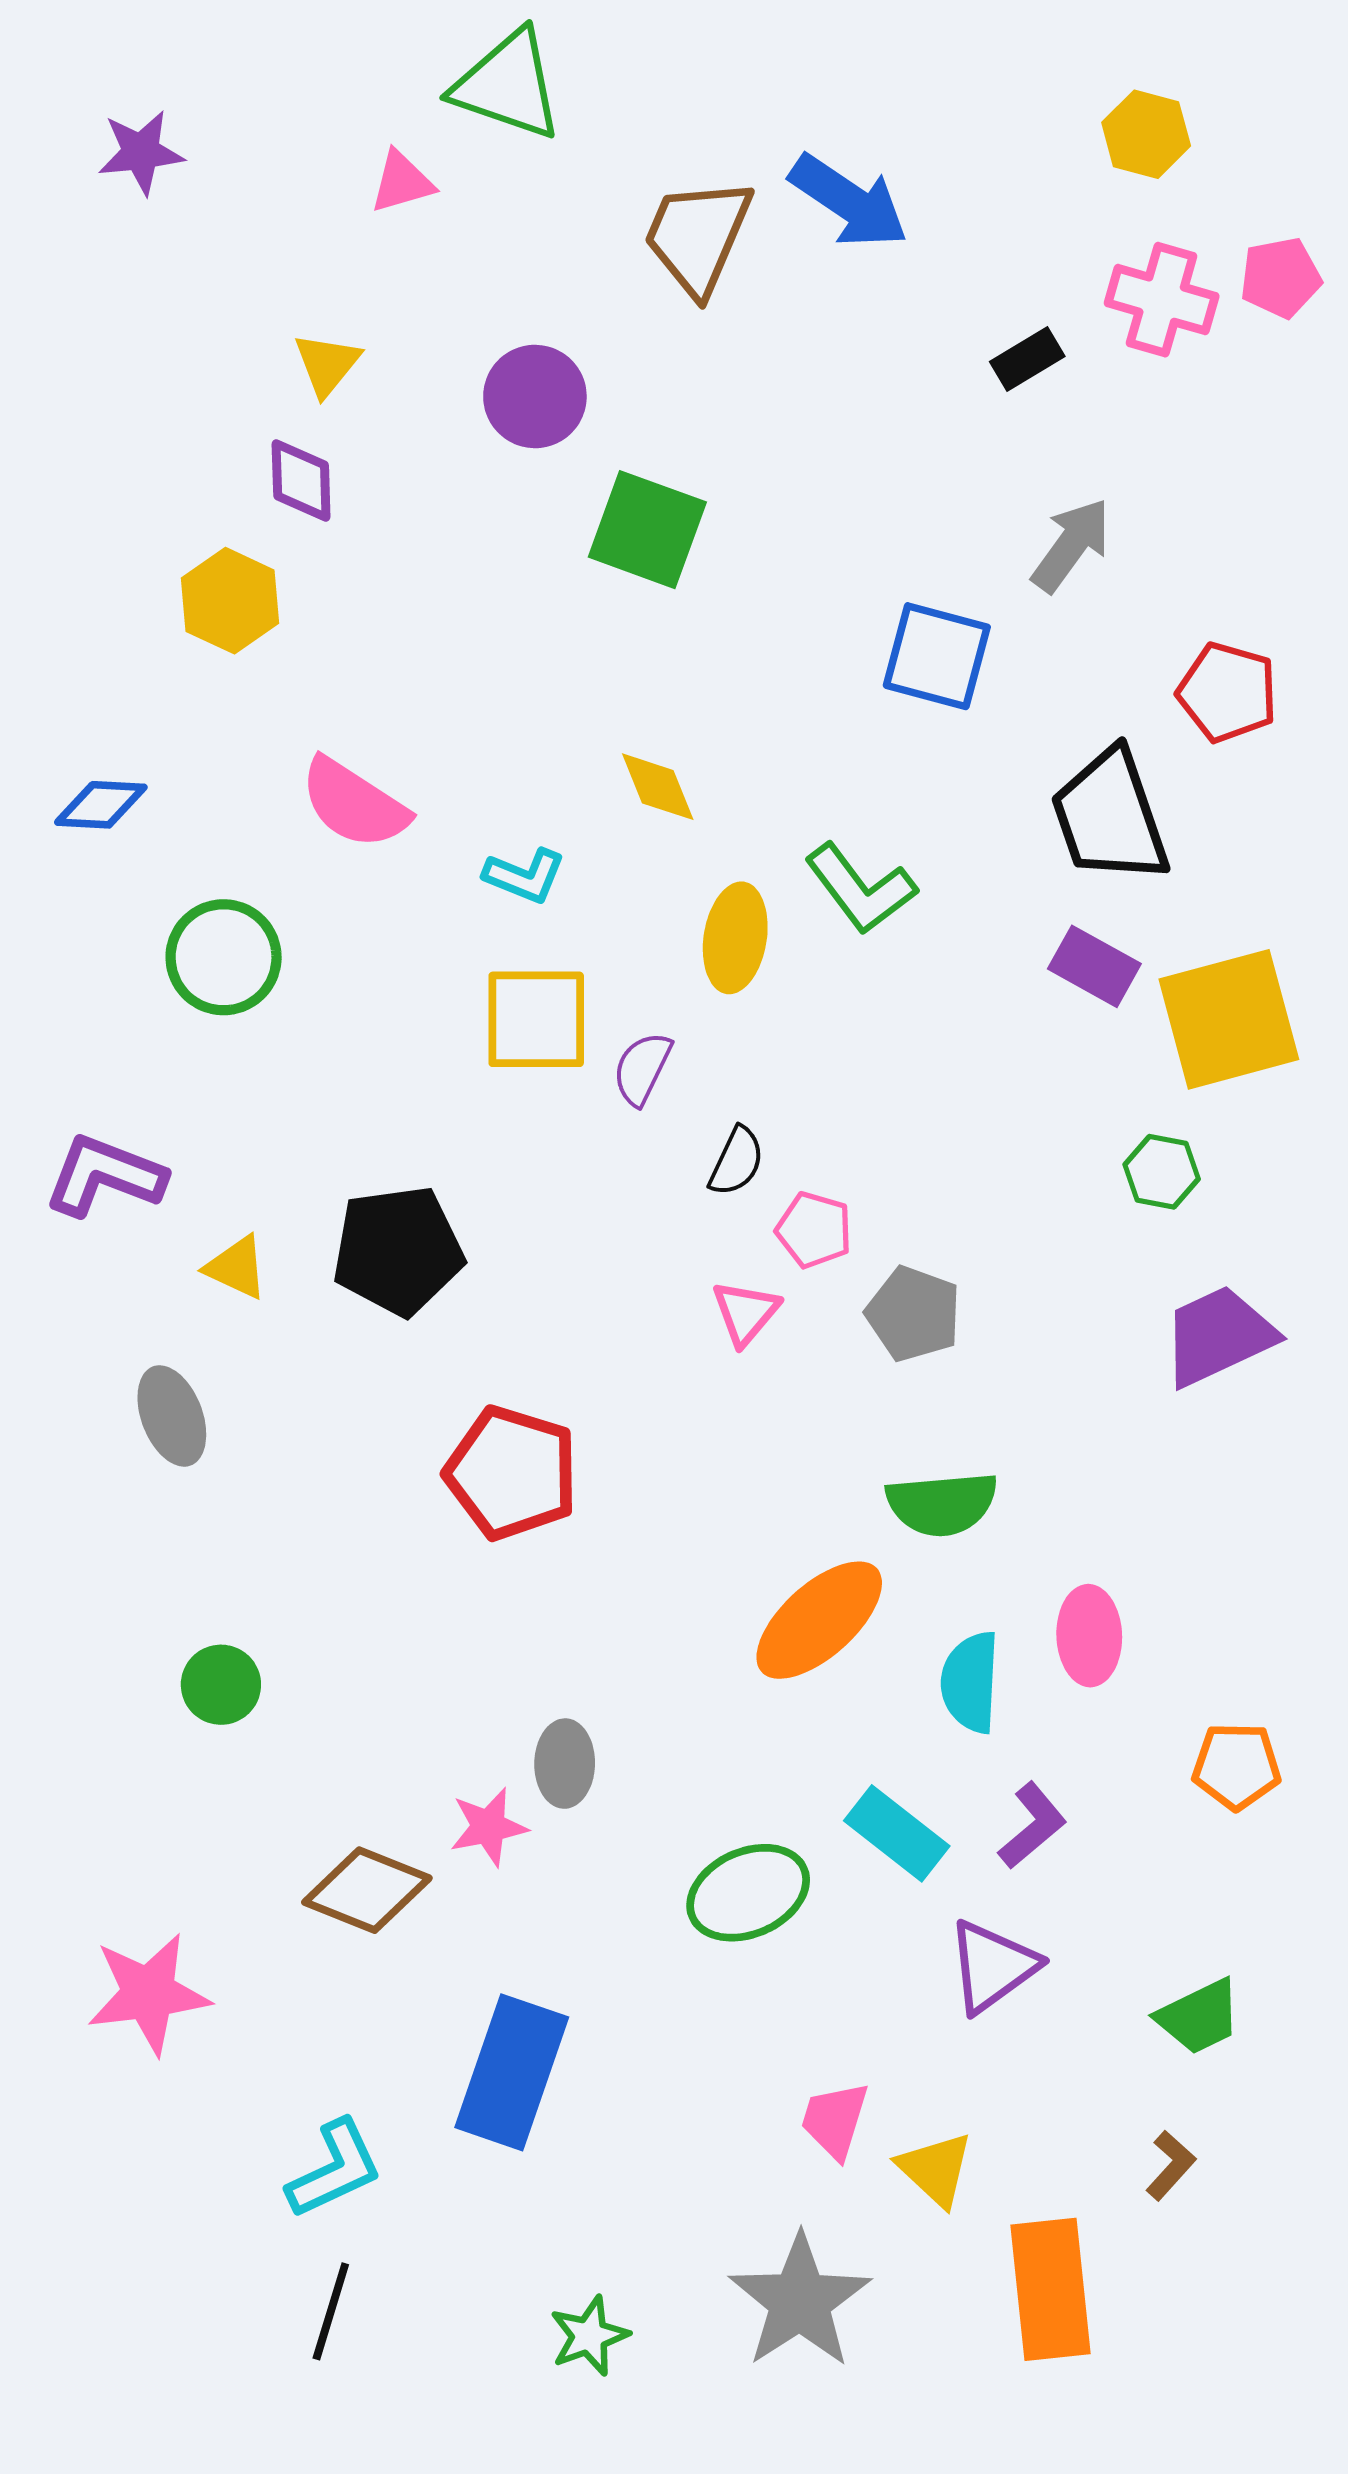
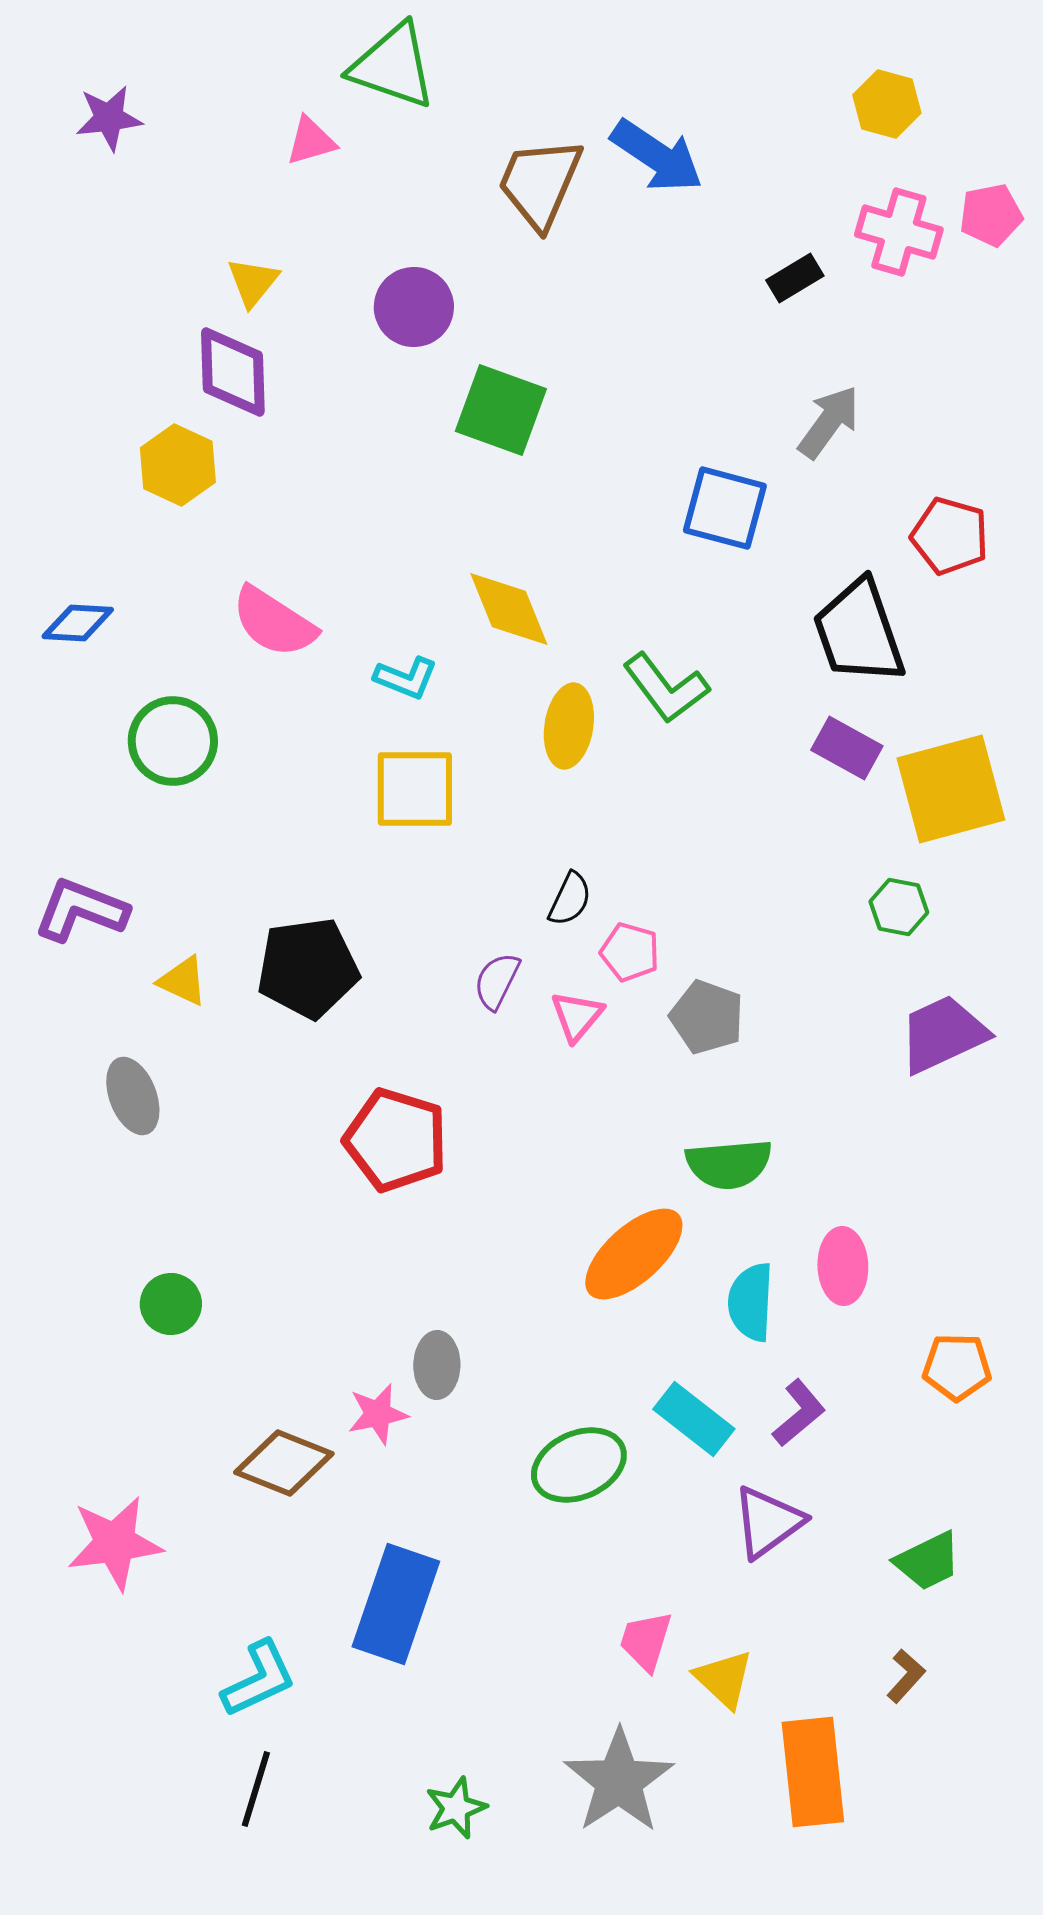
purple diamond: (301, 480) -> (233, 372), size x1.4
yellow diamond: (658, 787) -> (509, 609), size x1.4
purple semicircle: (642, 1068) -> (497, 981), moved

